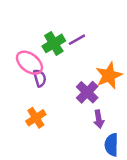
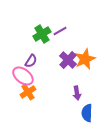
pink ellipse: (29, 63) -> (23, 76), moved
purple semicircle: (40, 78) -> (31, 61), turned 48
purple cross: (87, 92) -> (68, 60), moved

